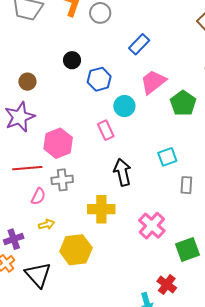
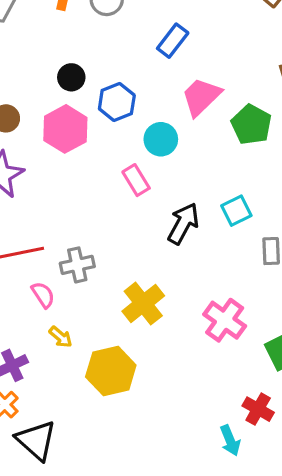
pink hexagon: (58, 143) -> (65, 129), moved
black arrow: (122, 172) -> (183, 224), moved, turned 48
pink semicircle: (38, 196) -> (43, 295), turned -54
yellow cross: (101, 209) -> (143, 304), turned -32
yellow arrow: (46, 224) -> (61, 337), turned 63
black triangle: (38, 275) -> (36, 440), moved

